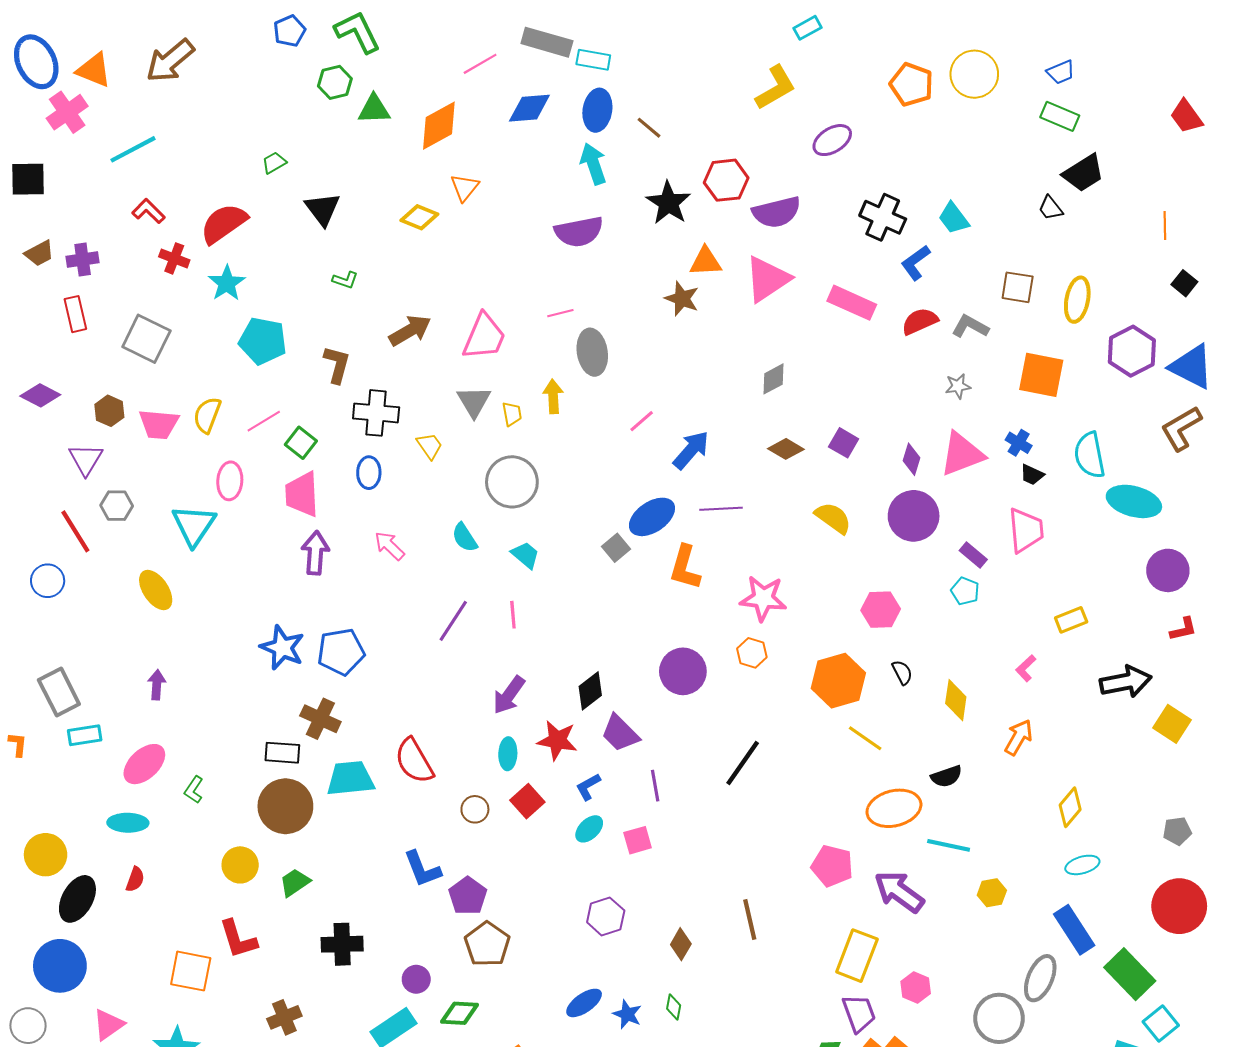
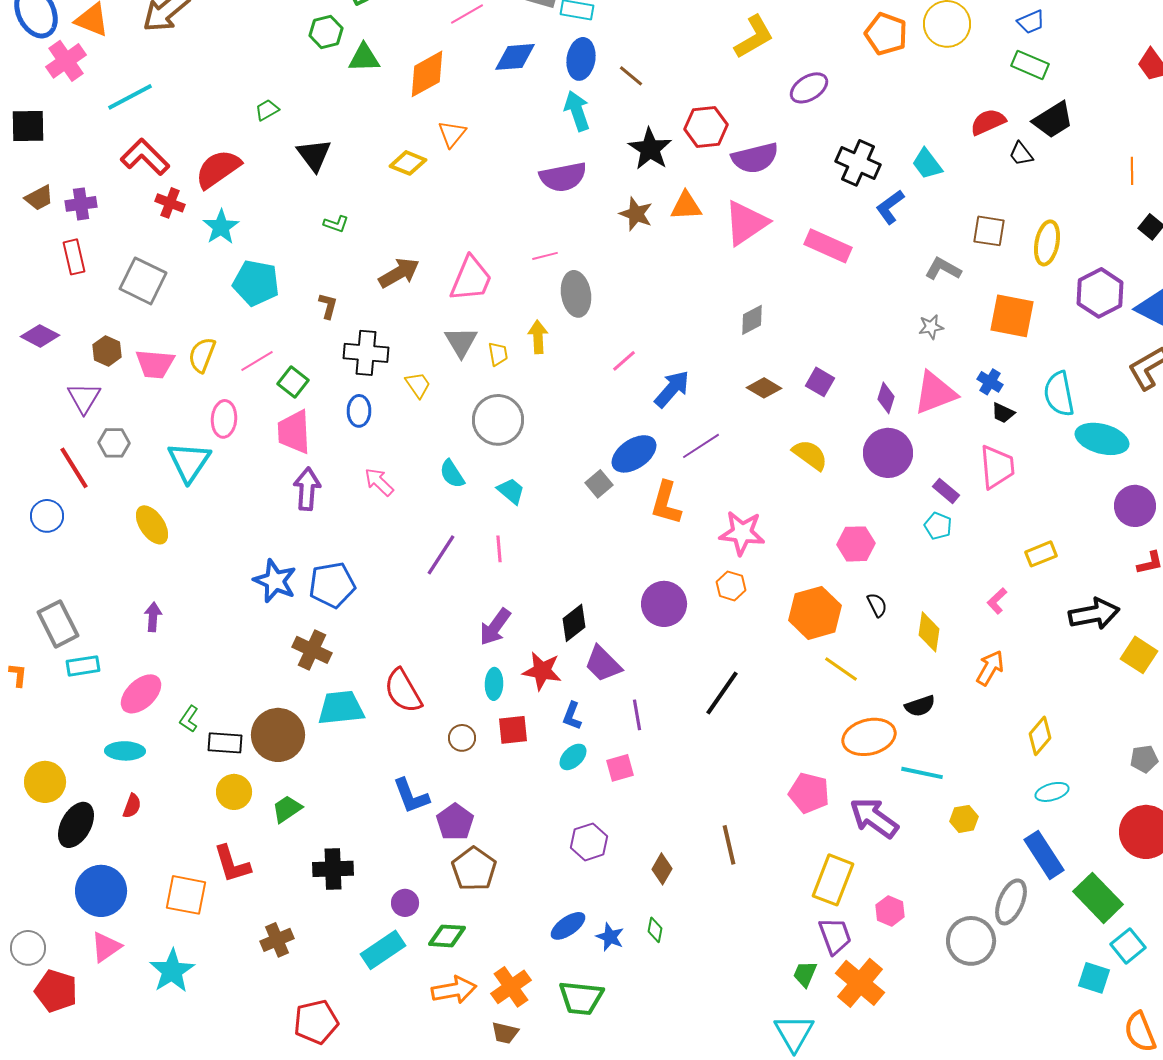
red L-shape: (148, 211) -> (145, 157), size x1.5
brown star: (682, 299) -> (636, 214), moved
red semicircle: (920, 321) -> (988, 122), moved
brown L-shape: (337, 365) -> (328, 306), size x0.7
purple line: (721, 509) -> (701, 446), turned -30
black rectangle: (282, 753) -> (225, 743), moved
blue L-shape: (588, 787) -> (572, 716), turned -40
red square: (527, 801) -> (513, 730), turned 36
blue circle: (60, 966) -> (101, 891), moved

